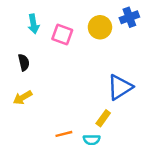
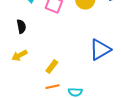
yellow rectangle: (103, 118) -> (52, 67), moved

